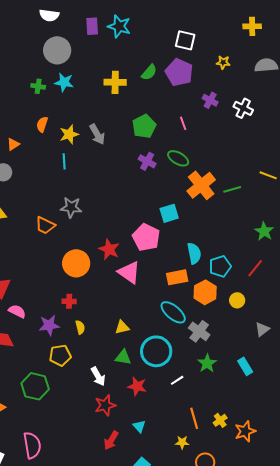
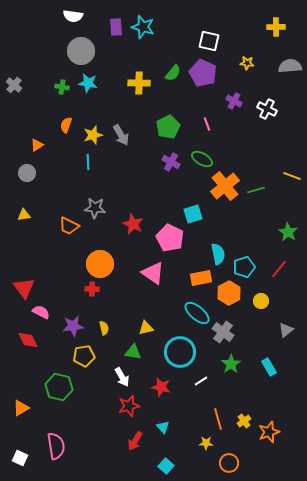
red star: (109, 249) -> (133, 224), moved
red cross: (69, 301) -> (92, 289), moved
green triangle: (123, 357) -> (133, 352), moved

